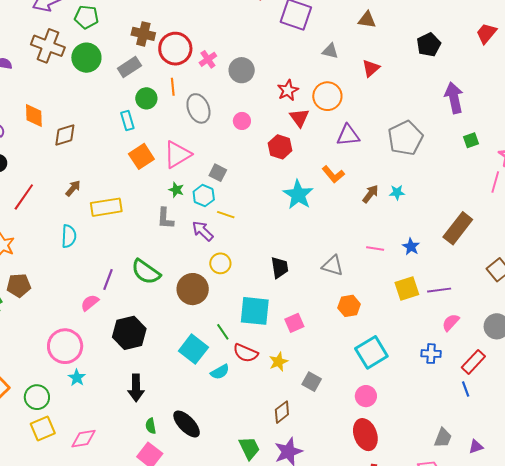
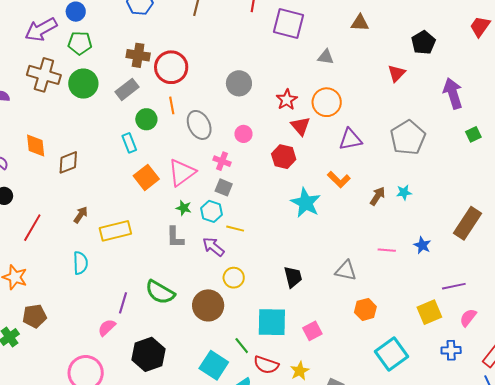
pink cross: (208, 59) -> (222, 161), moved, turned -30
red triangle: (371, 68) -> (396, 73), moved
yellow square: (407, 288) -> (429, 312), moved

